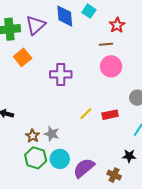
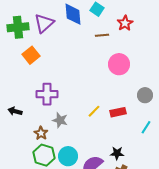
brown line: (106, 44) -> (102, 35), moved
purple cross: (61, 74) -> (47, 94), moved
gray star: (52, 134) -> (60, 120), moved
black star: (129, 156) -> (117, 153), moved

